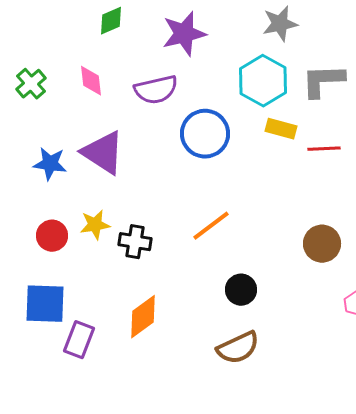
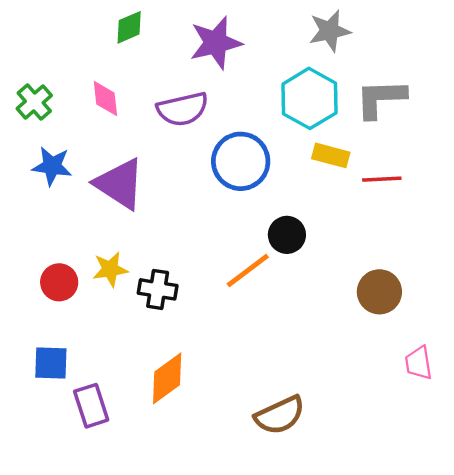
blue star: (50, 164) -> (52, 166), moved
black circle: (241, 290) -> (287, 235), moved
blue square: (45, 304) -> (51, 363), size x0.7
purple rectangle: (79, 340) -> (91, 406), turned -39

